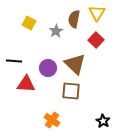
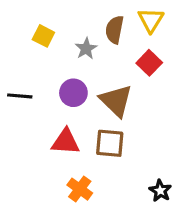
purple circle: (48, 68) -> (73, 93), moved
red triangle: (26, 84) -> (66, 142), moved

